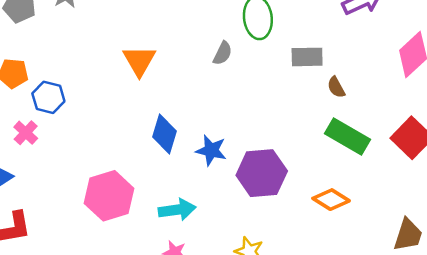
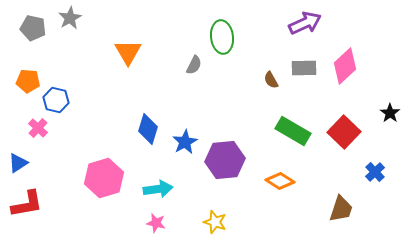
gray rectangle: (307, 57) -> (304, 68), moved
orange triangle: (139, 61) -> (128, 52), moved
brown semicircle: (336, 87) -> (271, 80), moved
blue star: (211, 150) -> (185, 142), turned 30

